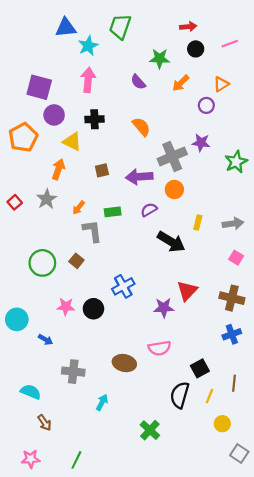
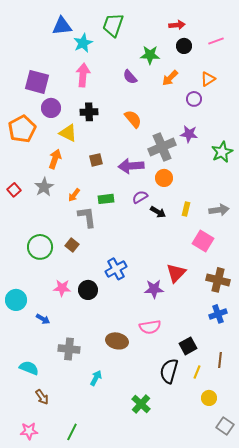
black arrow: (171, 242) -> (158, 212), moved, size x0.6
pink square: (236, 258) -> (203, 241), moved, size x1.5

